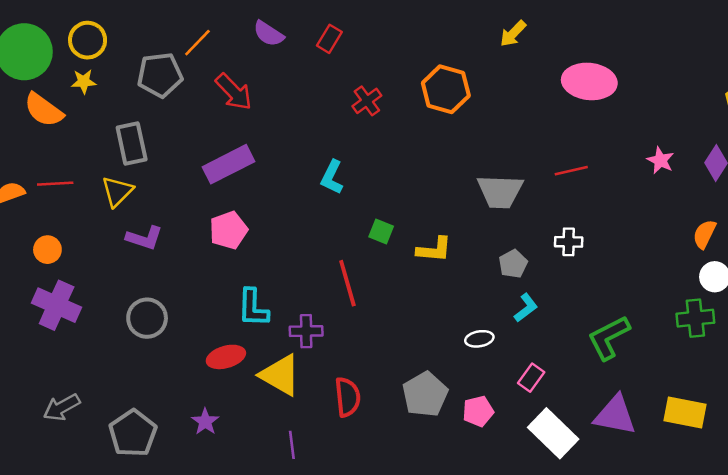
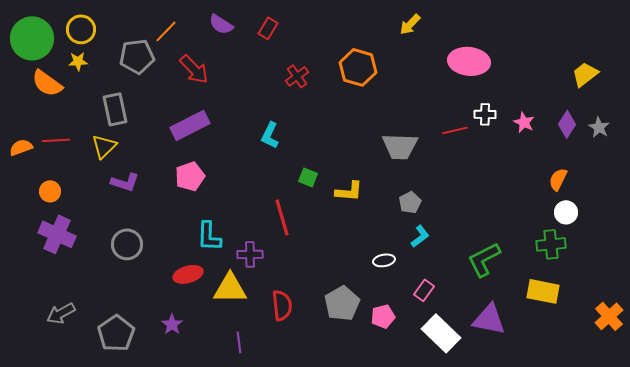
white cross: (569, 242) -> (485, 114), moved
yellow triangle: (280, 375) -> (230, 288), turned -30
yellow rectangle: (685, 413) -> (543, 291), moved

